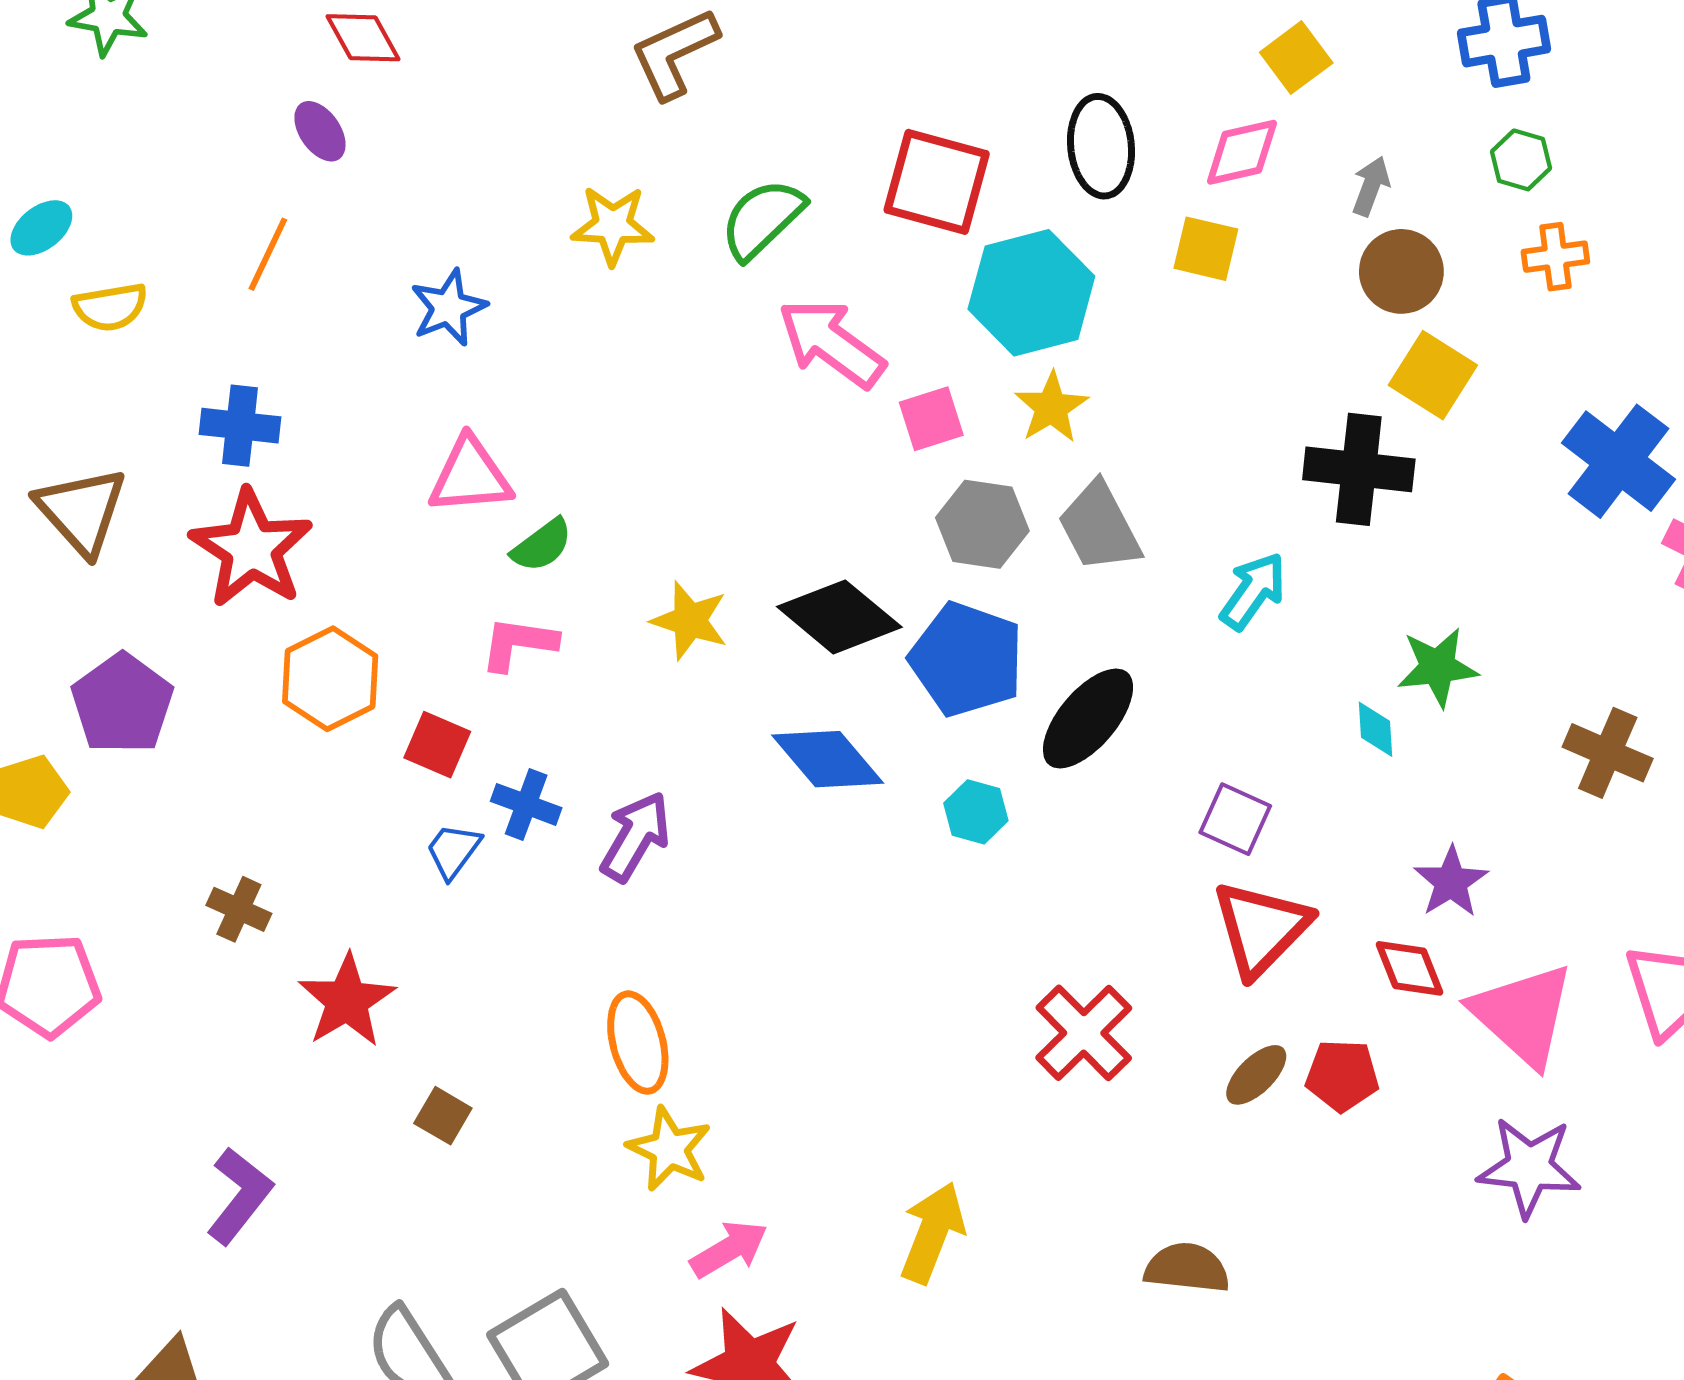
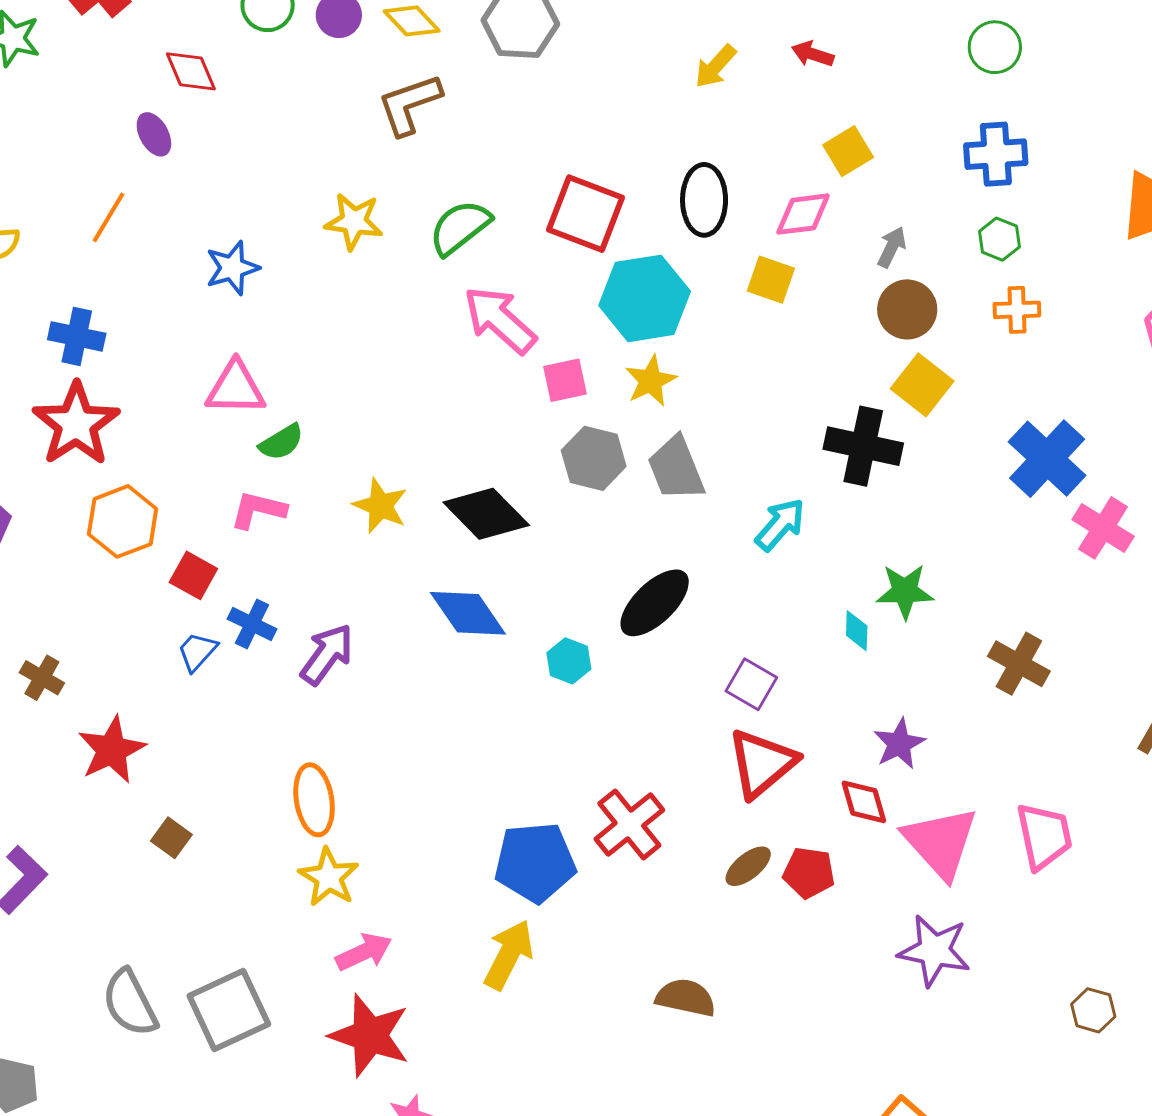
blue pentagon: (967, 659) -> (535, 862), moved, turned -30

